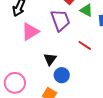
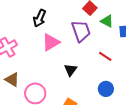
blue circle: (62, 75) -> (106, 89), moved

